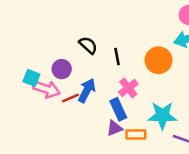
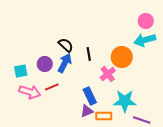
cyan square: (31, 78) -> (21, 71), turned -32
pink cross: (128, 88) -> (108, 74), moved
pink arrow: (47, 89) -> (30, 92), moved
blue arrow: (87, 90) -> (65, 63), moved

